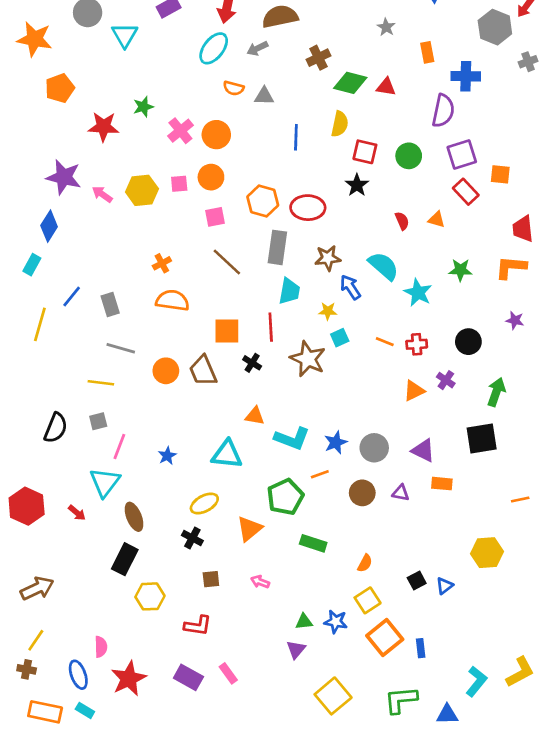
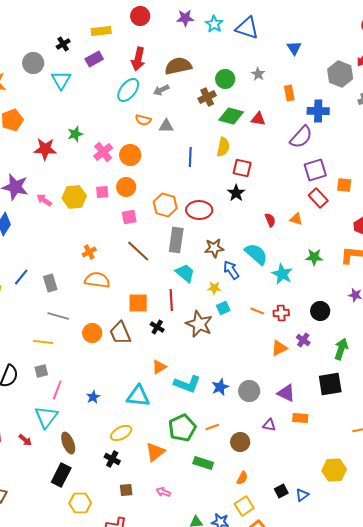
purple semicircle: (443, 111) -> (301, 137), turned 30
green circle: (409, 156) -> (225, 79), moved
cyan trapezoid: (289, 291) -> (185, 273), turned -60
orange triangle: (255, 416) -> (159, 367), turned -42
orange line: (320, 474) -> (212, 427), moved
brown circle: (362, 493) -> (240, 442), moved

